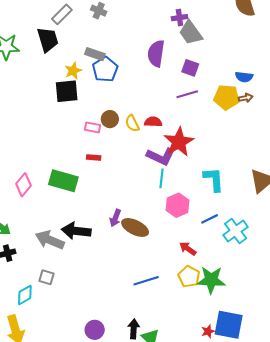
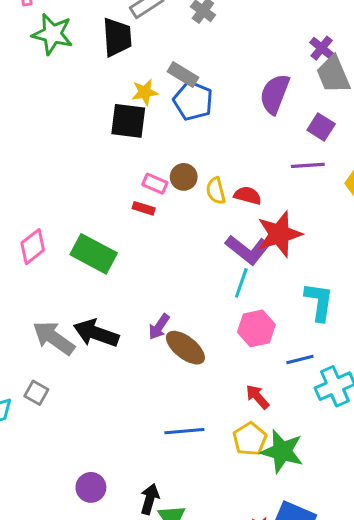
purple cross: (179, 18) -> (322, 48), turned 35
blue pentagon: (105, 69) -> (193, 101), turned -30
red rectangle: (94, 157) -> (144, 208), moved

